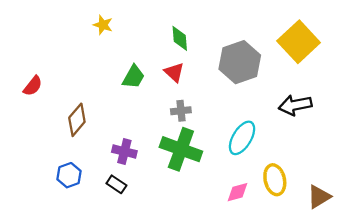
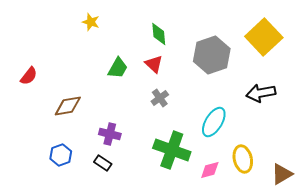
gray cross: (181, 111) -> (160, 98), turned -30
brown diamond: (77, 120) -> (68, 106), turned 40
green cross: (181, 149) -> (172, 150), moved

